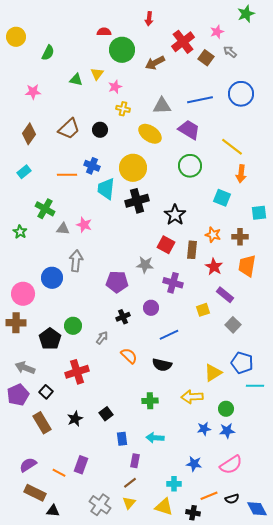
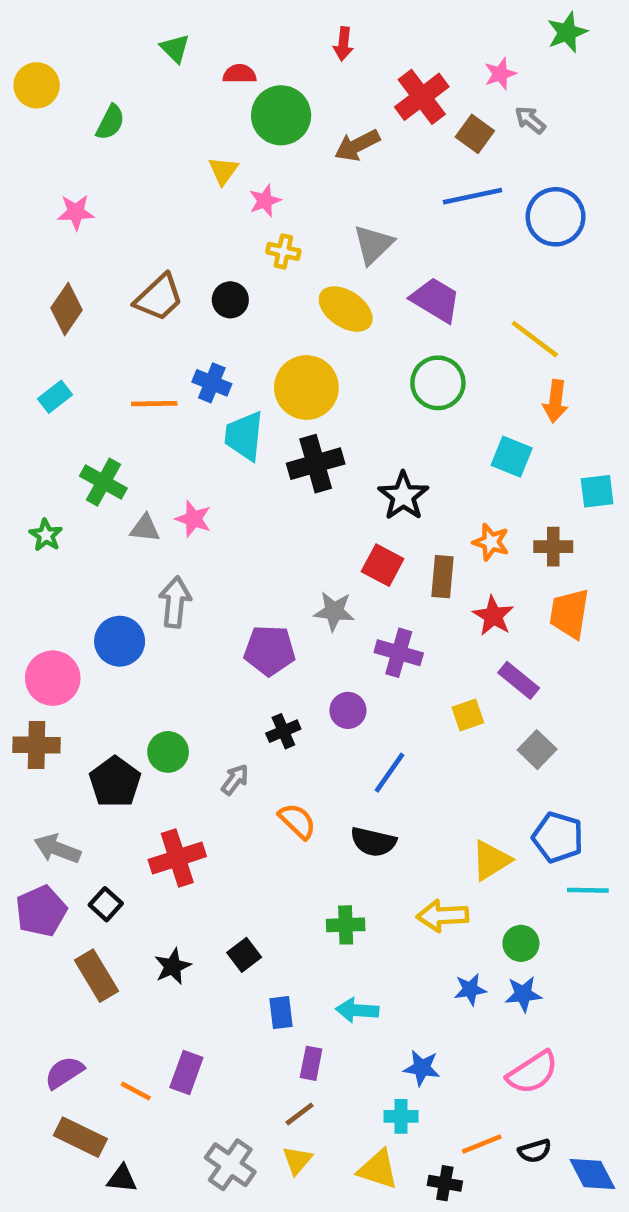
green triangle: (76, 80) -> (175, 48), moved, turned 32
blue line: (200, 100) -> (472, 196), moved
gray triangle: (162, 106) -> (373, 244), turned -42
blue line: (169, 335) -> (389, 773), turned -30
blue star: (194, 464) -> (422, 1068), moved

